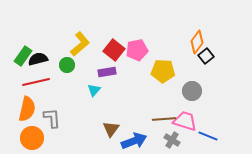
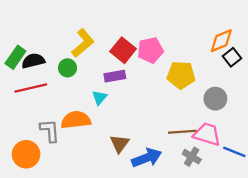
orange diamond: (197, 42) -> (221, 41), turned 30
orange semicircle: (27, 109) -> (76, 120), moved, turned -110

